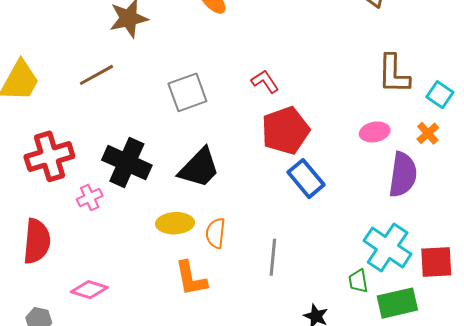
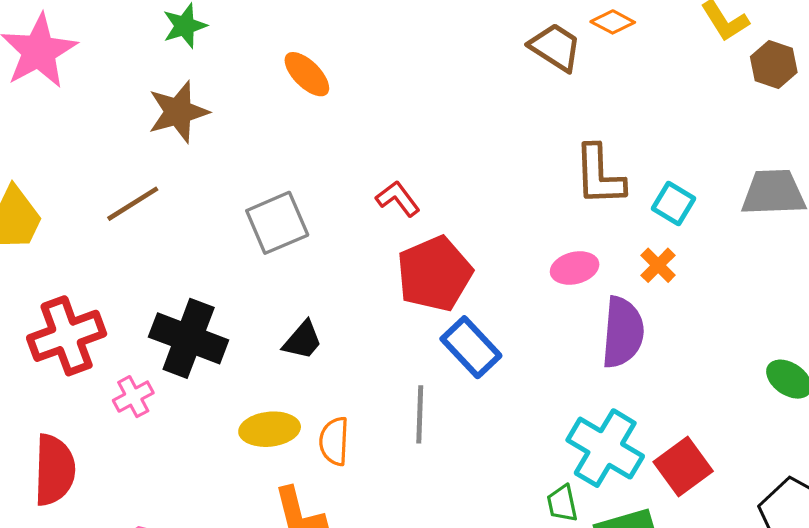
black trapezoid: (199, 168) -> (303, 340), size x0.6
gray line: (273, 257) -> (420, 414), moved
red square: (436, 262) -> (683, 466), turned -30

